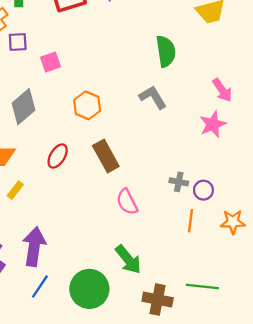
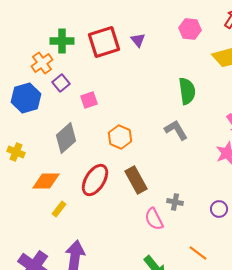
purple square: (18, 42) -> (61, 83), turned -36
red ellipse: (58, 156) -> (95, 180), size x1.5
gray cross: (179, 182) -> (175, 202), moved
orange line: (191, 221) -> (198, 253), moved, turned -60

